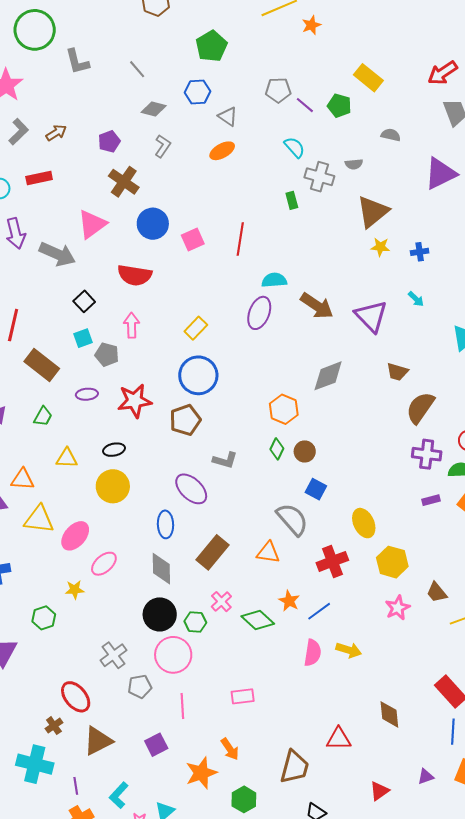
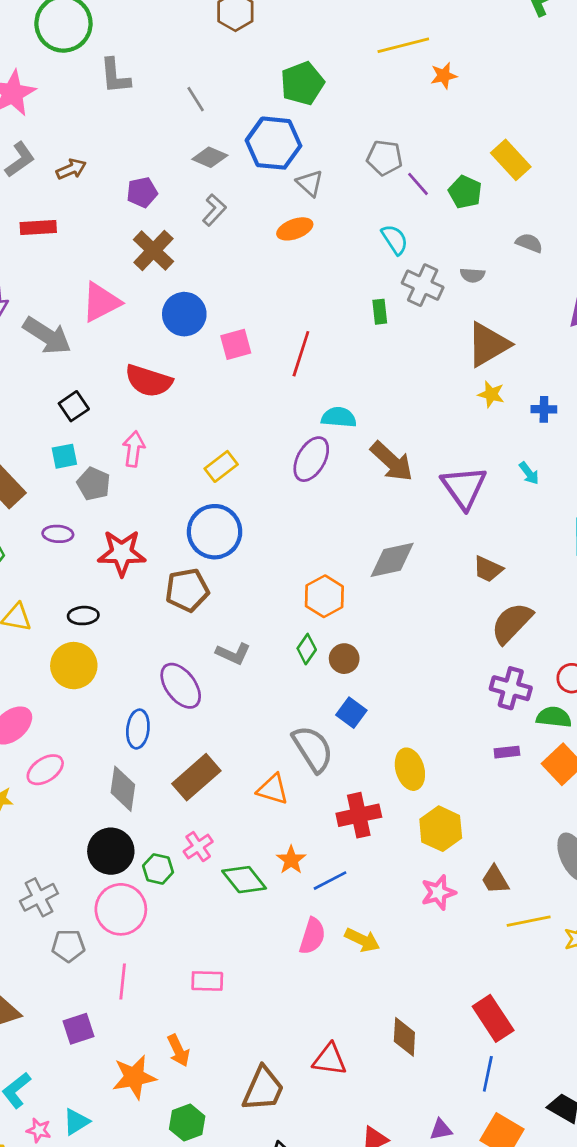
blue hexagon: (197, 92) -> (274, 143), size x1.5

